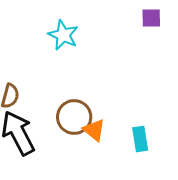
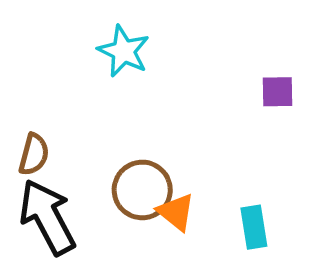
purple square: (151, 18) -> (278, 92), moved

